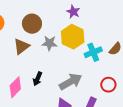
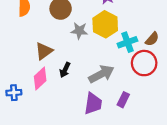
brown triangle: (21, 46) -> (44, 51), moved
red circle: (108, 85) -> (144, 63), moved, size x1.5

